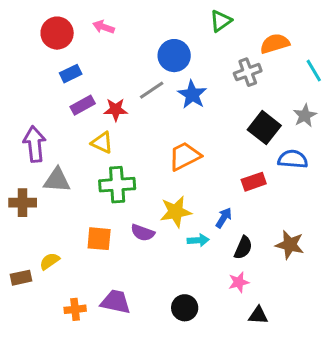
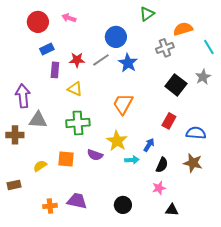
purple rectangle: (83, 105) -> (55, 70), turned -56
red star: (116, 110) -> (77, 60), moved
yellow triangle: (102, 143) -> (75, 89), moved
orange trapezoid: (185, 156) -> (123, 104), turned -35
blue semicircle: (293, 159) -> (196, 133), moved
red rectangle: (254, 182) -> (169, 121), turned -42
yellow star: (176, 212) -> (117, 141), turned -30
yellow semicircle: (50, 261) -> (40, 166), moved

